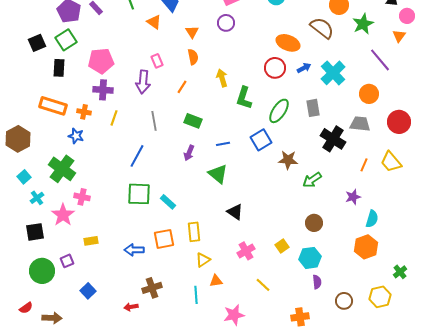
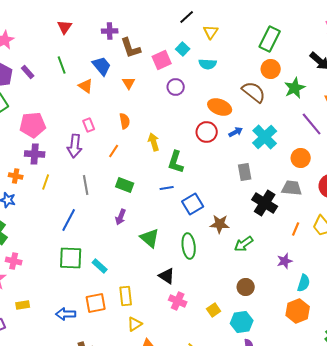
purple circle: (226, 23) -> (176, 87), moved
orange triangle: (192, 32) -> (129, 83), moved
green ellipse: (279, 111) -> (189, 246), moved, turned -40
blue line: (223, 144) -> (167, 188), moved
pink cross: (246, 251) -> (178, 301), moved, turned -36

